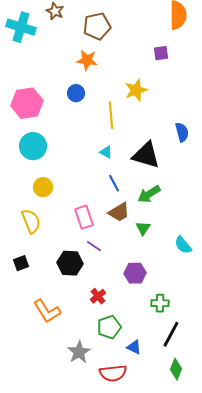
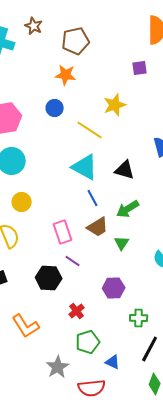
yellow line: (111, 115) -> (90, 130), turned -52
cyan triangle: (106, 152) -> (85, 167), size x2.0
black triangle: (146, 155) -> (125, 170), size x0.7

